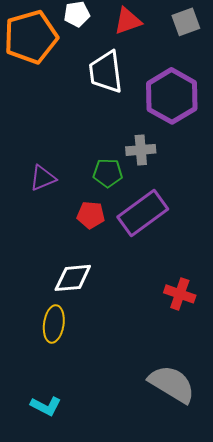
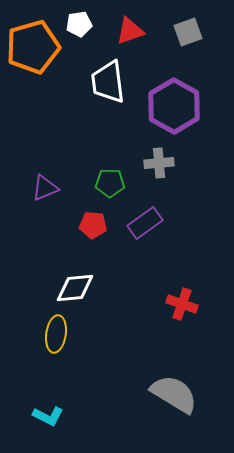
gray cross: (141, 150) -> (159, 163), moved
purple rectangle: (143, 213) -> (145, 223), size x0.7

